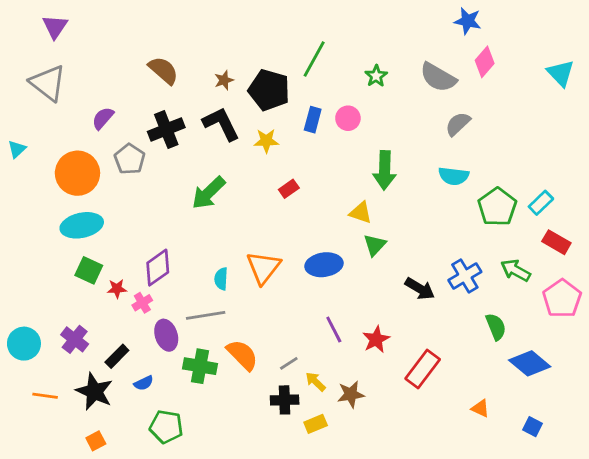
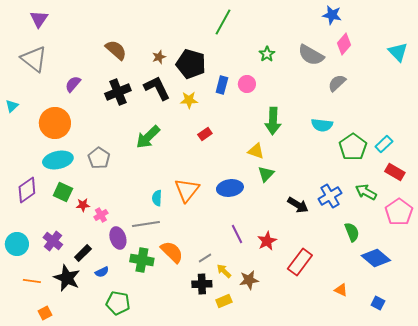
green line: (314, 59) -> (223, 22), moved
gray semicircle: (458, 124) -> (337, 83), moved
gray pentagon: (130, 159) -> (99, 158), moved
purple diamond: (158, 268) -> (27, 190), moved
orange square: (96, 441) -> (45, 313), moved

